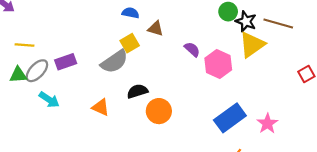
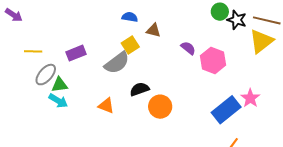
yellow triangle: (252, 45) -> (261, 41), moved
purple rectangle: (66, 62) -> (76, 53), moved
green triangle: (18, 75) -> (60, 85), moved
pink star: (267, 124) -> (250, 98), moved

